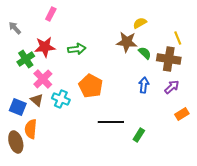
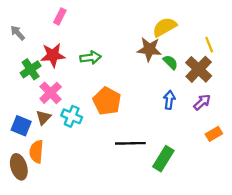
yellow semicircle: (140, 23) -> (165, 27), size x1.5
brown cross: (169, 59) -> (199, 69), turned 35
brown triangle: (37, 100) -> (43, 117), turned 32
green rectangle: (139, 135) -> (163, 159), size x1.5

